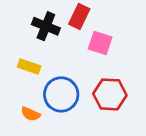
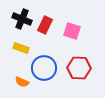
red rectangle: (79, 16) -> (45, 25), moved
black cross: (46, 26) -> (22, 19), moved

